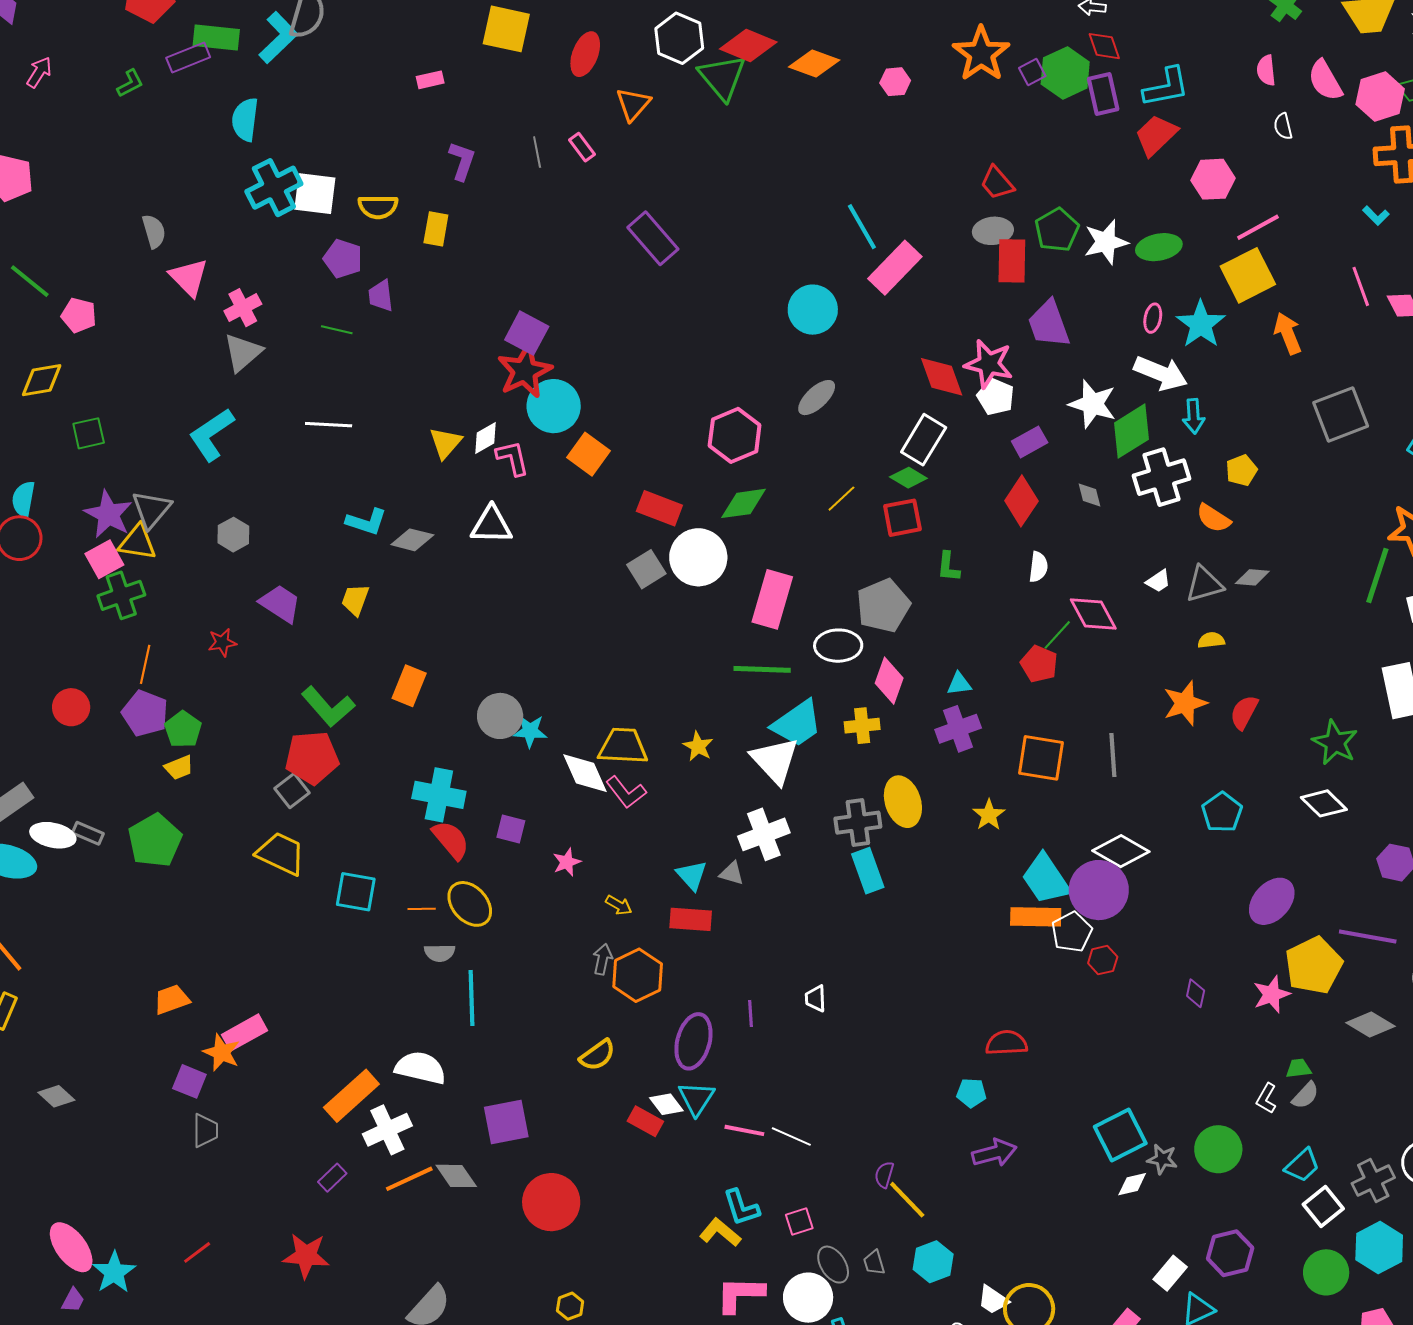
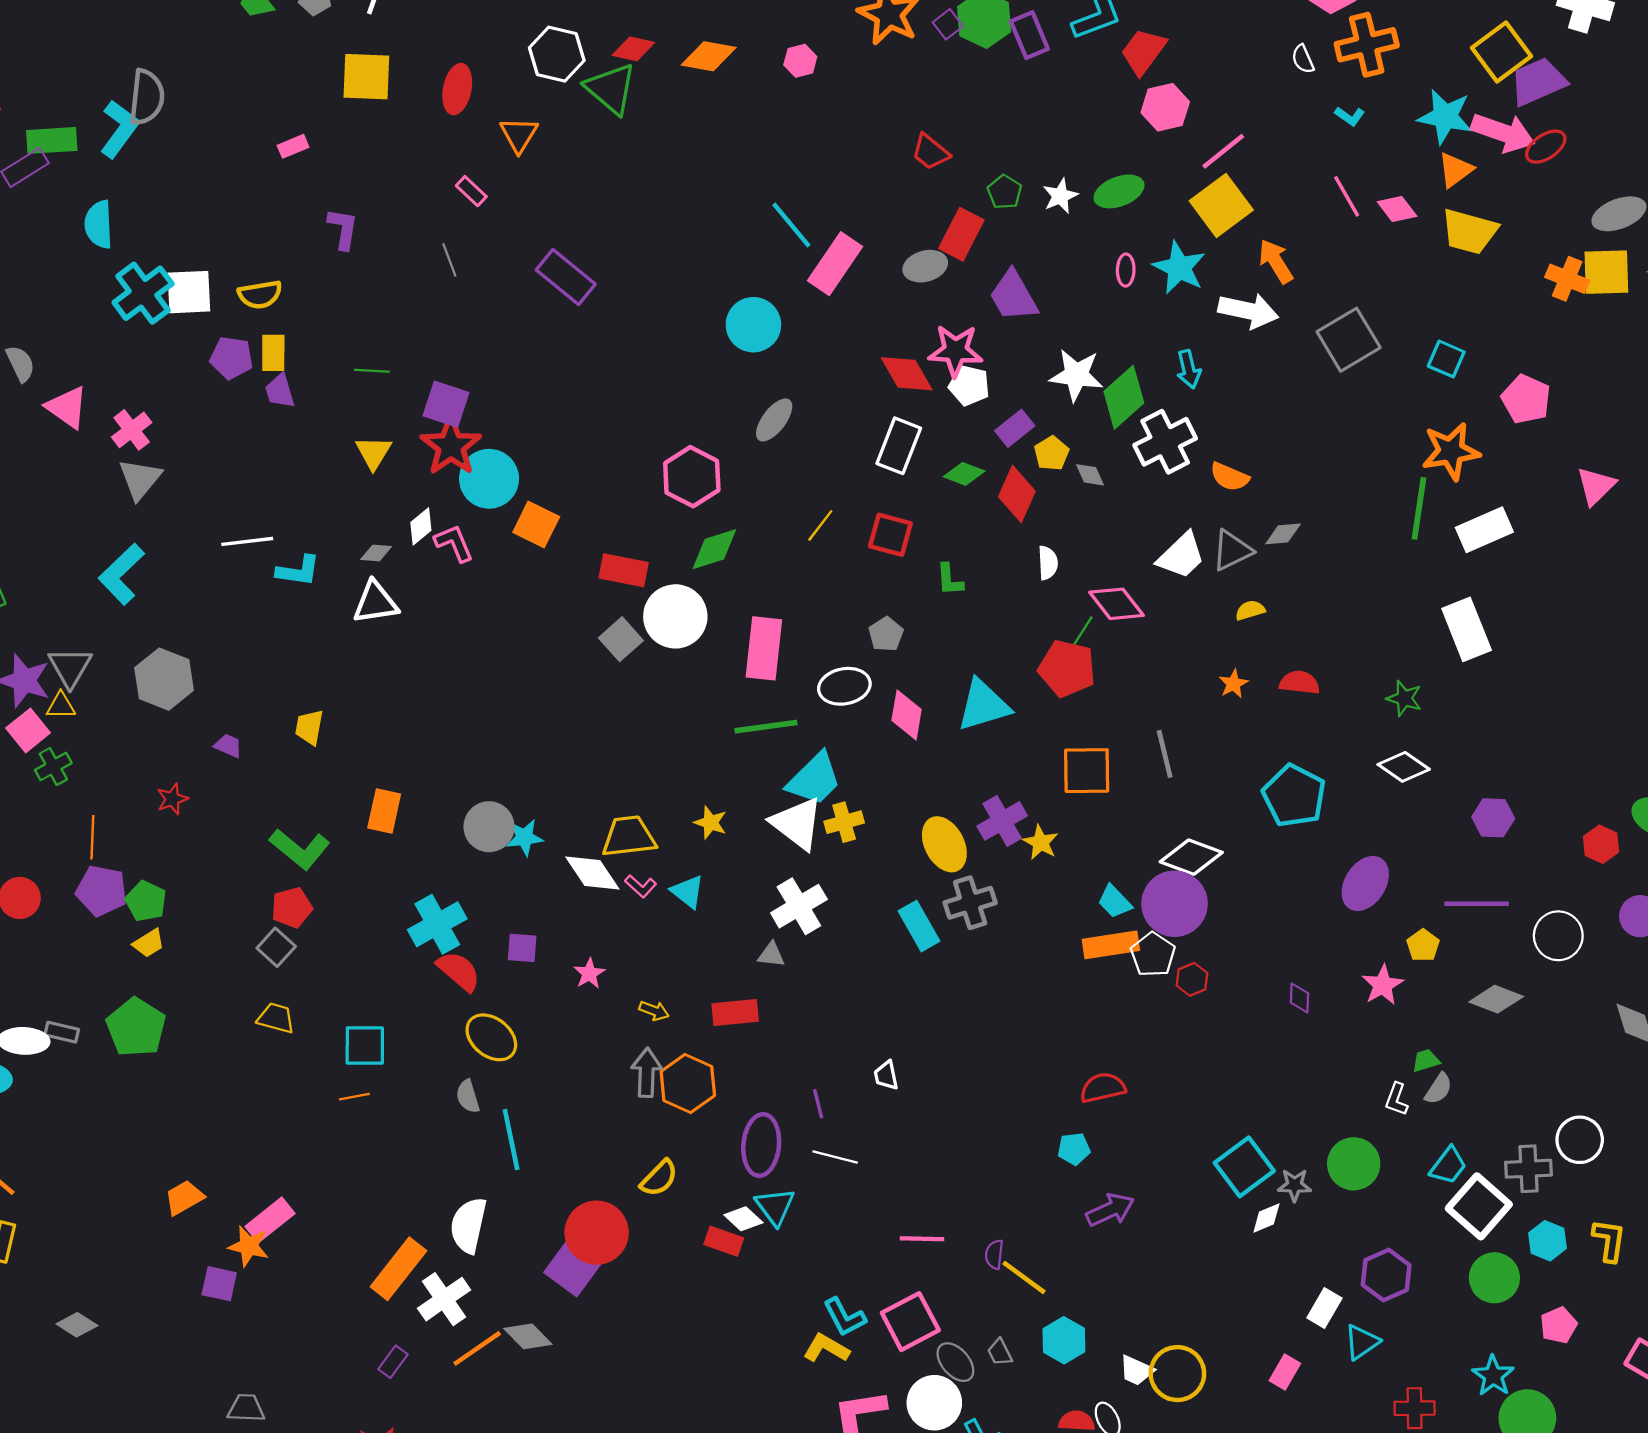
red diamond: (748, 45) -> (633, 49), size x0.7
white semicircle: (1283, 126) -> (1303, 59), moved
red trapezoid: (1156, 135) -> (1143, 52), moved
gray line: (537, 152) -> (449, 260), moved
yellow rectangle: (436, 229) -> (273, 353), moved
green pentagon: (1057, 230) -> (1005, 192), size x0.7
gray ellipse: (993, 231) -> (925, 266), moved
white star: (1106, 242) -> (1060, 196), size x0.7
red rectangle: (1012, 261) -> (961, 234), turned 36
green line: (337, 330) -> (372, 371), moved
white arrow: (1161, 373) -> (1248, 311), moved
yellow triangle: (446, 443) -> (373, 452), moved
yellow pentagon: (1241, 470) -> (1052, 453), moved
green diamond: (908, 478) -> (964, 474), moved
red square: (902, 518) -> (890, 535), turned 36
cyan L-shape: (366, 522) -> (298, 571), moved
white triangle: (491, 525) -> (376, 603), moved
gray hexagon: (233, 535) -> (164, 679), size x1.6
gray diamond: (412, 540) -> (376, 553), moved, size x0.7
yellow triangle: (137, 542) -> (61, 706), size x0.7
white trapezoid: (1158, 581) -> (1181, 556), size x1.8
green cross: (121, 595) -> (53, 766), size x0.7
purple trapezoid: (280, 604) -> (228, 746), size x0.6
gray pentagon: (883, 606) -> (886, 634), size x0.6
red pentagon: (1039, 664) -> (1067, 668), size x1.4
cyan triangle: (959, 684) -> (983, 705), size x2.0
orange star: (1185, 703) -> (1233, 684), size x0.6
red semicircle: (1244, 712) -> (1299, 683), turned 78
yellow cross: (862, 726) -> (844, 822), moved
purple cross: (958, 729) -> (1002, 821), moved
green star: (1335, 742) -> (1404, 698), size x0.7
red pentagon: (312, 758) -> (292, 908), size x0.7
pink L-shape: (626, 792) -> (641, 886), size x0.7
cyan cross: (439, 795) -> (437, 924), turned -30
cyan pentagon: (1222, 812) -> (1294, 796), size x1.4
gray cross: (858, 823) -> (970, 903), moved
yellow trapezoid: (281, 854) -> (276, 1018), size x0.7
cyan triangle: (692, 875) -> (688, 892), moved
cyan trapezoid: (1046, 879) -> (1115, 902), size x0.6
orange line: (422, 909) -> (354, 1097), moved
gray semicircle: (440, 953) -> (468, 1096), turned 84
gray arrow: (603, 959) -> (647, 1073), size x1.4
yellow pentagon: (1314, 965) -> (1423, 945), size x0.5
white semicircle: (420, 1068) -> (468, 1225), turned -81
purple square: (506, 1122) -> (572, 1268), turned -33
gray trapezoid: (205, 1130) -> (246, 1408), moved, turned -78
pink line: (744, 1130) -> (922, 1239), moved
white line: (791, 1136) -> (835, 1157), moved
gray cross: (1373, 1181) -> (1529, 1169), turned 33
red circle: (551, 1202) -> (597, 1233), moved
white square: (1323, 1206) -> (1479, 1206), size x1.4
pink square: (799, 1222) -> (910, 1322), size x1.8
cyan hexagon: (1379, 1248) -> (1548, 1241), size x0.7

